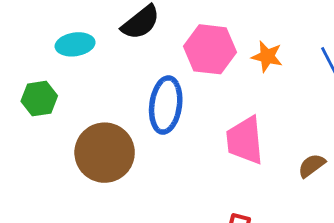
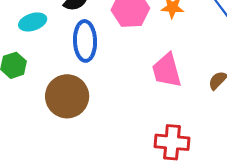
blue ellipse: (166, 105) -> (85, 41), moved

